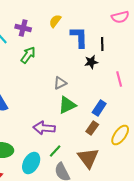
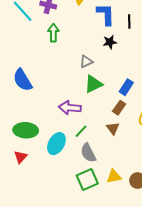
green arrow: (28, 55) -> (53, 33), turned -36
black star: (91, 62) -> (110, 42), moved
brown triangle: (88, 158) -> (113, 128), moved, size x0.6

